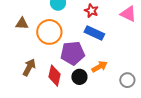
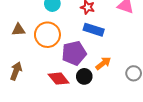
brown arrow: (29, 67) -> (16, 71), moved
red diamond: (54, 76) -> (59, 79), turned -45

